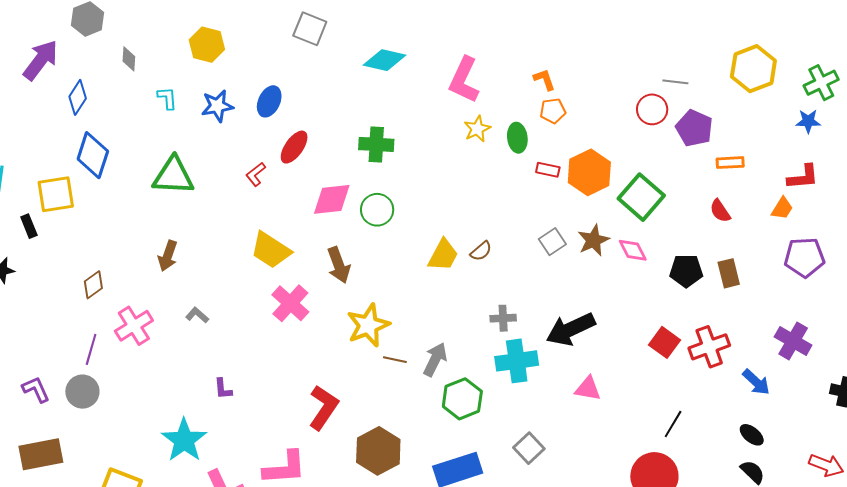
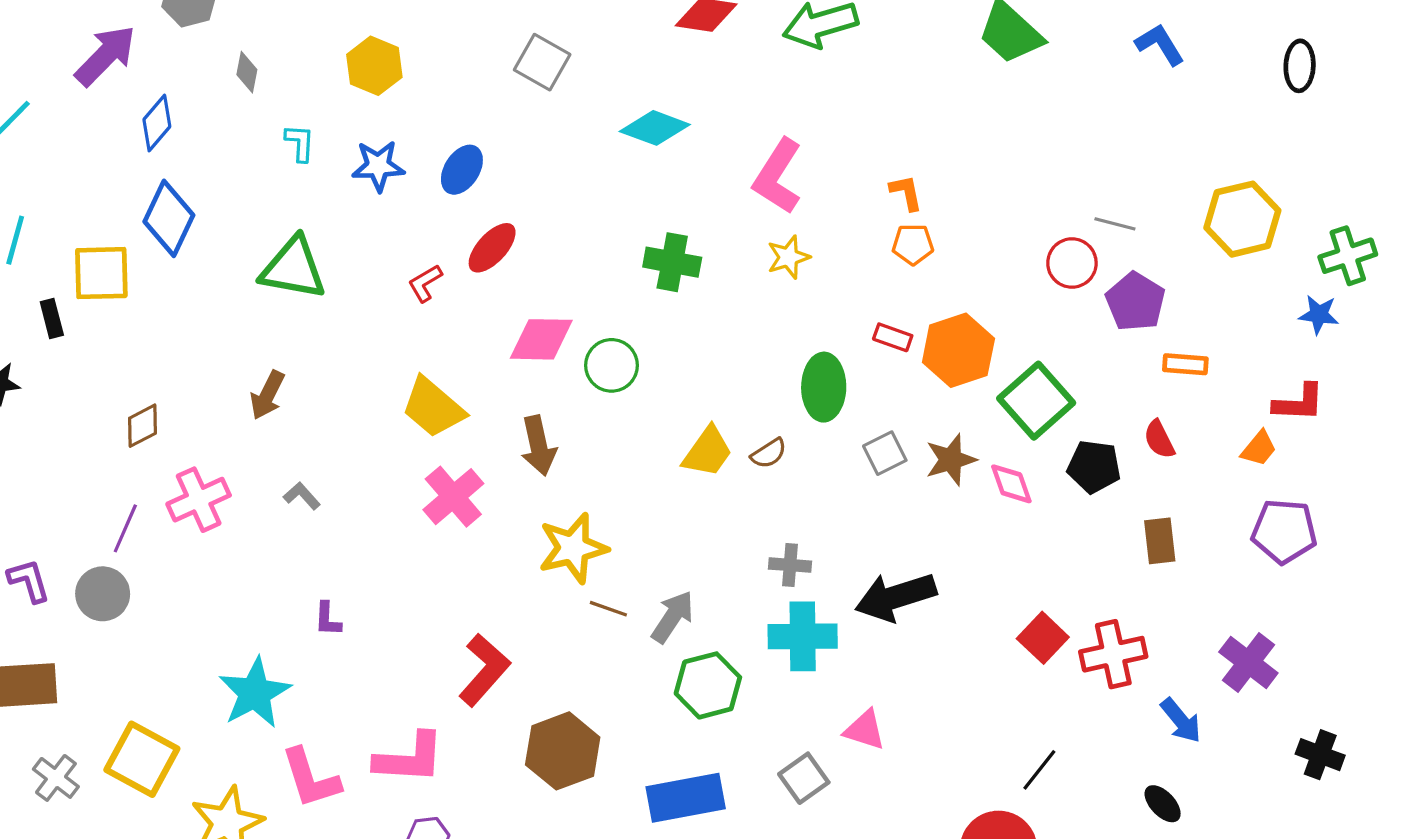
green ellipse: (517, 138) -> (824, 387), moved, size x1.4
green cross: (376, 144) -> (672, 262), moved
black pentagon: (686, 271) -> (1094, 467), moved
pink triangle: (588, 389) -> (865, 730), moved

